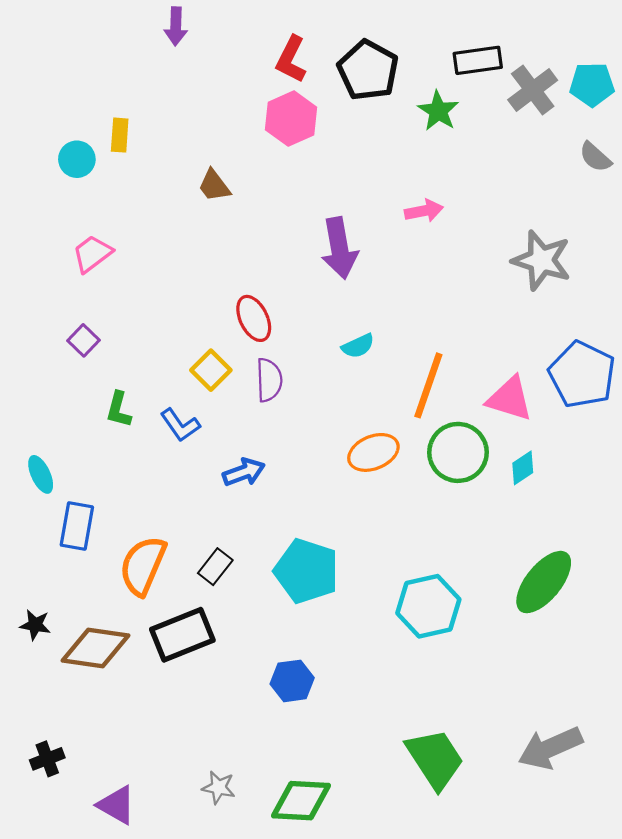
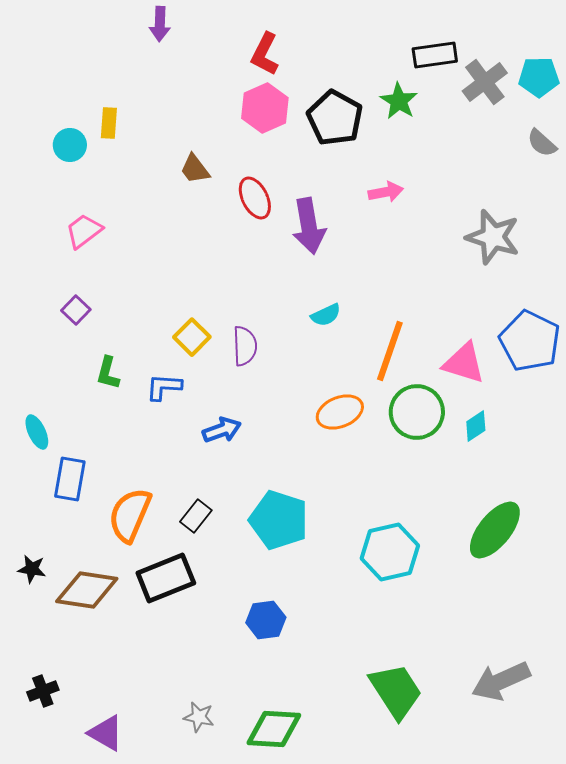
black pentagon: (368, 70) -> (335, 118), moved
red ellipse: (254, 318) -> (255, 198), moved
blue L-shape: (180, 425) -> (164, 387), turned 129

